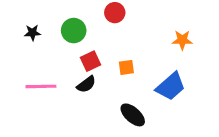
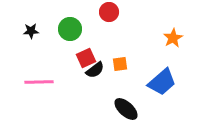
orange star: (182, 40) -> (173, 38), turned -30
black semicircle: (86, 84) -> (95, 70), moved

